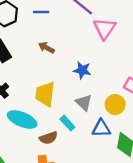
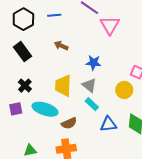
gray triangle: (84, 103) -> (89, 85), moved
cyan rectangle: (67, 123) -> (92, 104), moved
blue triangle: (101, 128) -> (108, 124), moved

